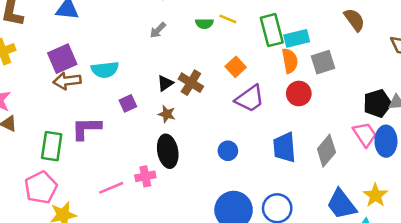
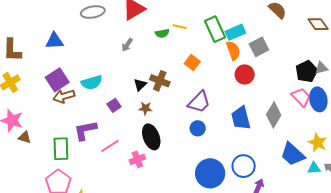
purple trapezoid: (250, 99) -> (199, 102), moved
pink line: (111, 188) -> (110, 146), moved

